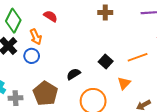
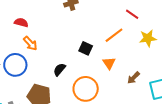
orange arrow: (36, 37) -> (30, 43), moved
blue circle: (32, 56) -> (15, 65), size x1.5

